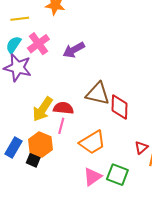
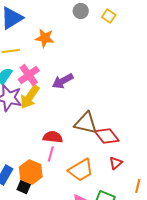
red diamond: (119, 107) -> (107, 136), turned -40
yellow arrow: (43, 109) -> (30, 97), moved
red triangle: (141, 148) -> (116, 163), moved

